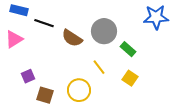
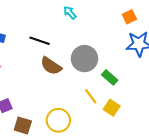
black line: (44, 23) -> (40, 41), moved
yellow line: (99, 67) -> (91, 96), moved

